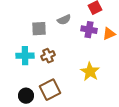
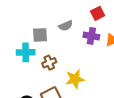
cyan cross: (25, 56) -> (26, 52), moved
yellow star: (90, 72) -> (75, 79), moved, turned 30

